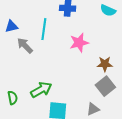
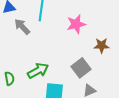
gray square: (105, 86) -> (81, 68), moved

